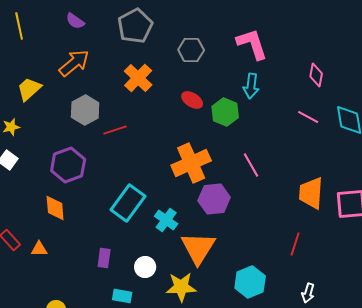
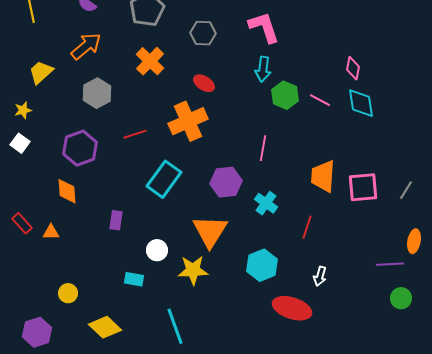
pink diamond: (316, 75) -> (353, 68), moved
green hexagon: (225, 112) -> (285, 95), moved
red line: (115, 130) -> (135, 134), moved
orange cross: (191, 163) -> (188, 121), moved
pink line: (251, 165) -> (263, 148), turned 40
cyan rectangle: (128, 203) -> (164, 179), moved
cyan cross: (166, 220) -> (266, 203), moved
purple rectangle: (104, 258) -> (116, 220), moved

